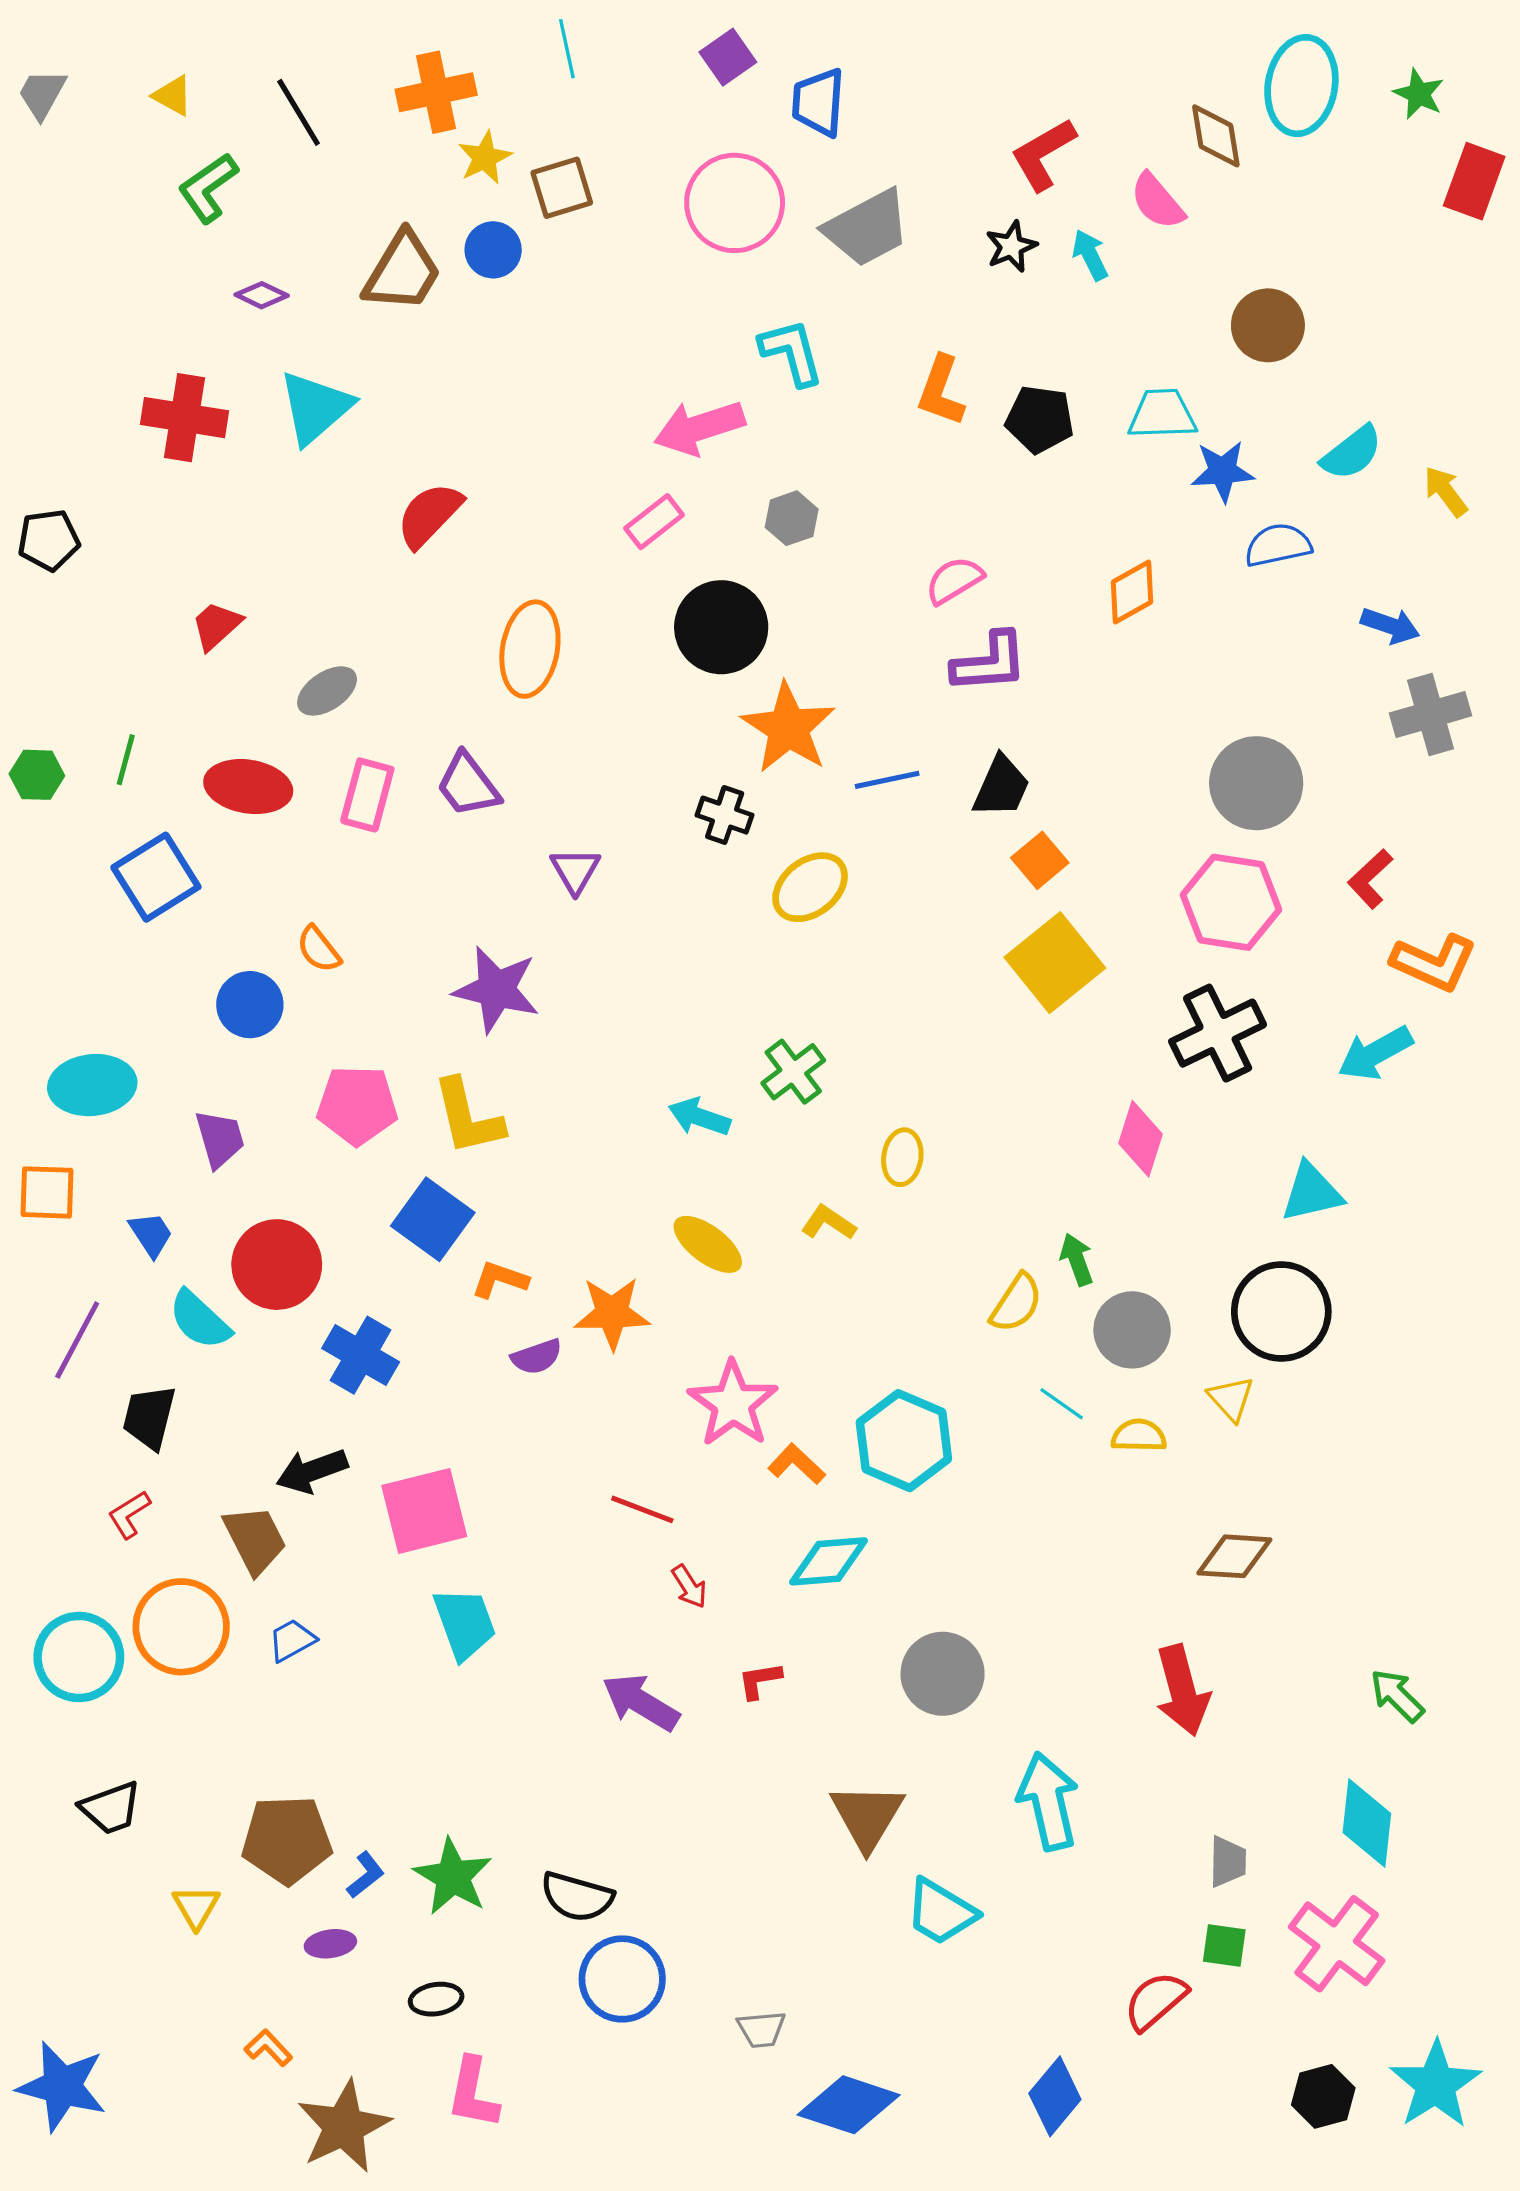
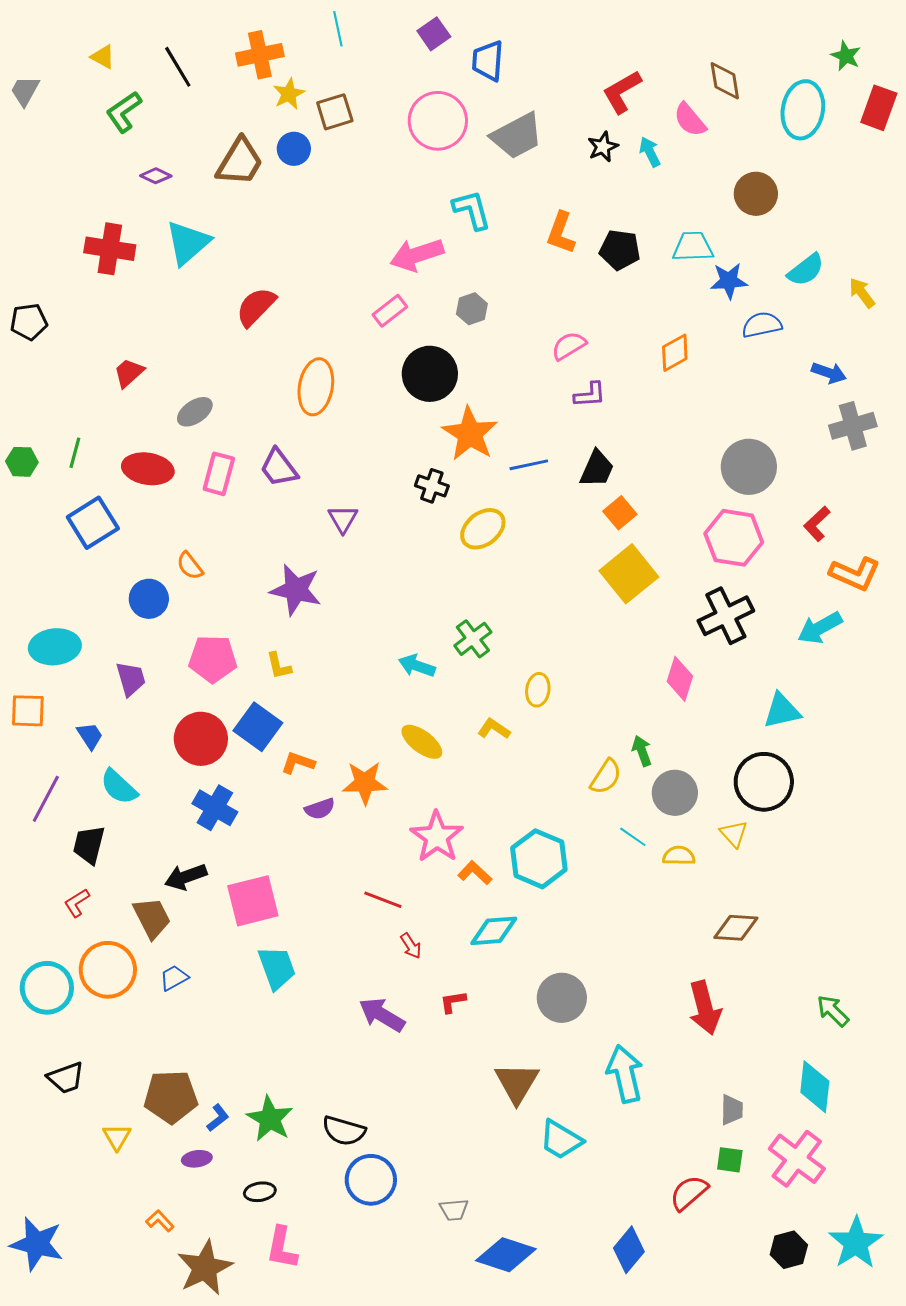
cyan ellipse: (1301, 86) -> (803, 110), moved
gray trapezoid: (42, 94) -> (25, 91), moved
purple L-shape: (989, 662) -> (590, 395), size x0.7
yellow L-shape: (468, 1117) -> (279, 666), size x0.6
red circle: (277, 1265) -> (201, 739), moved

